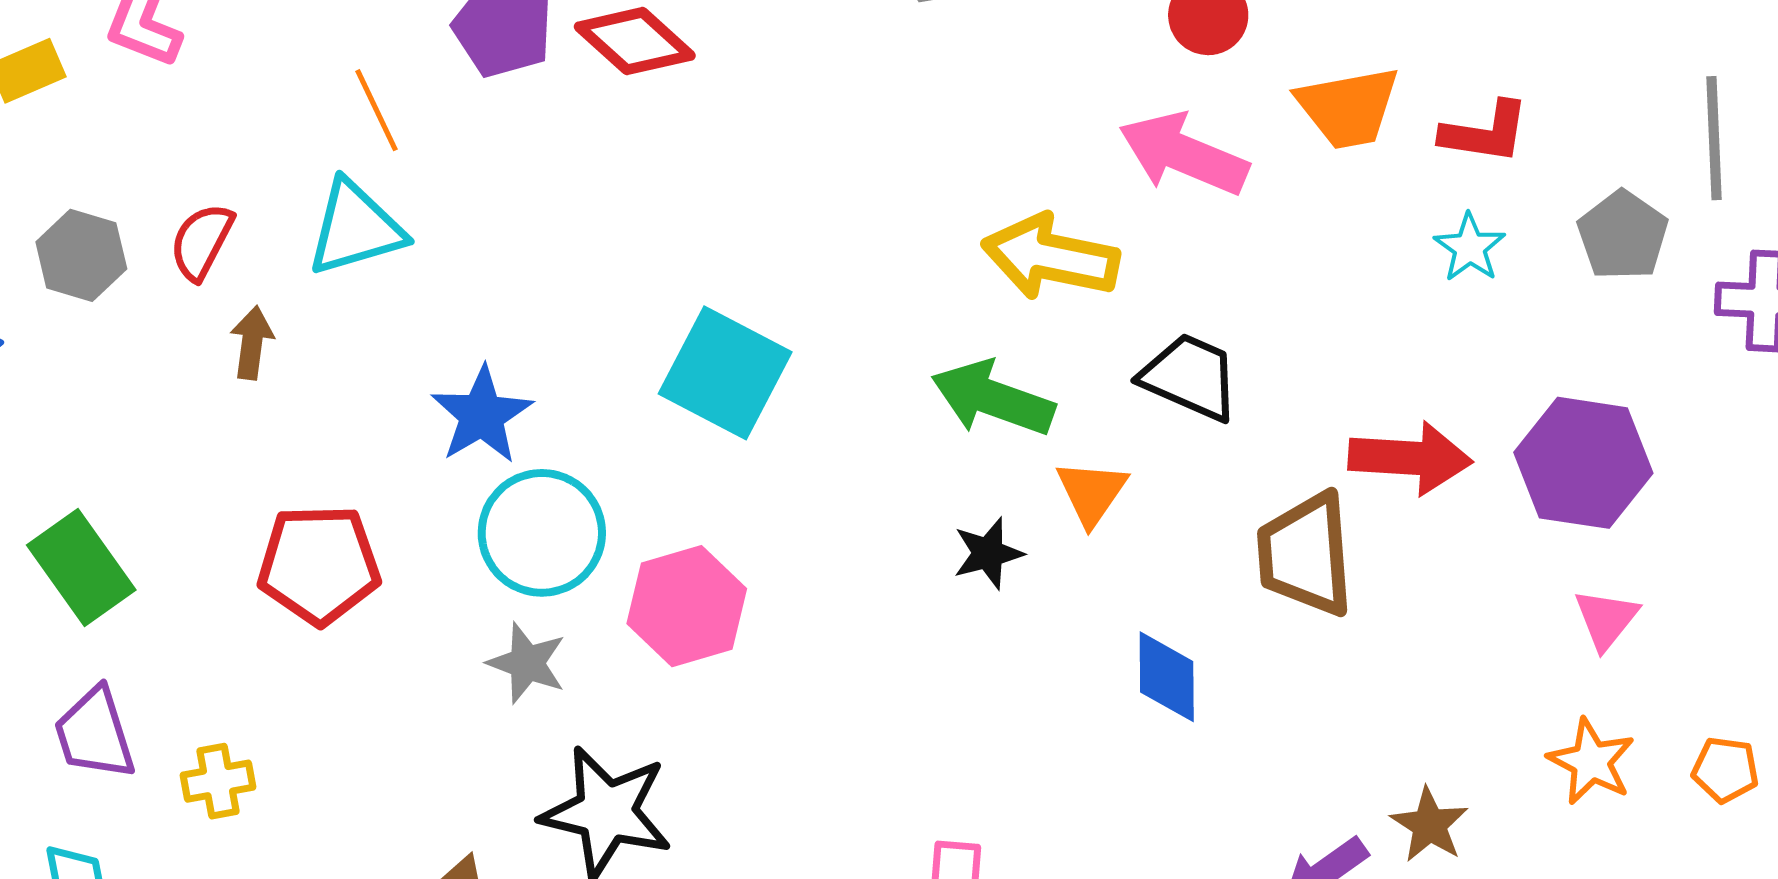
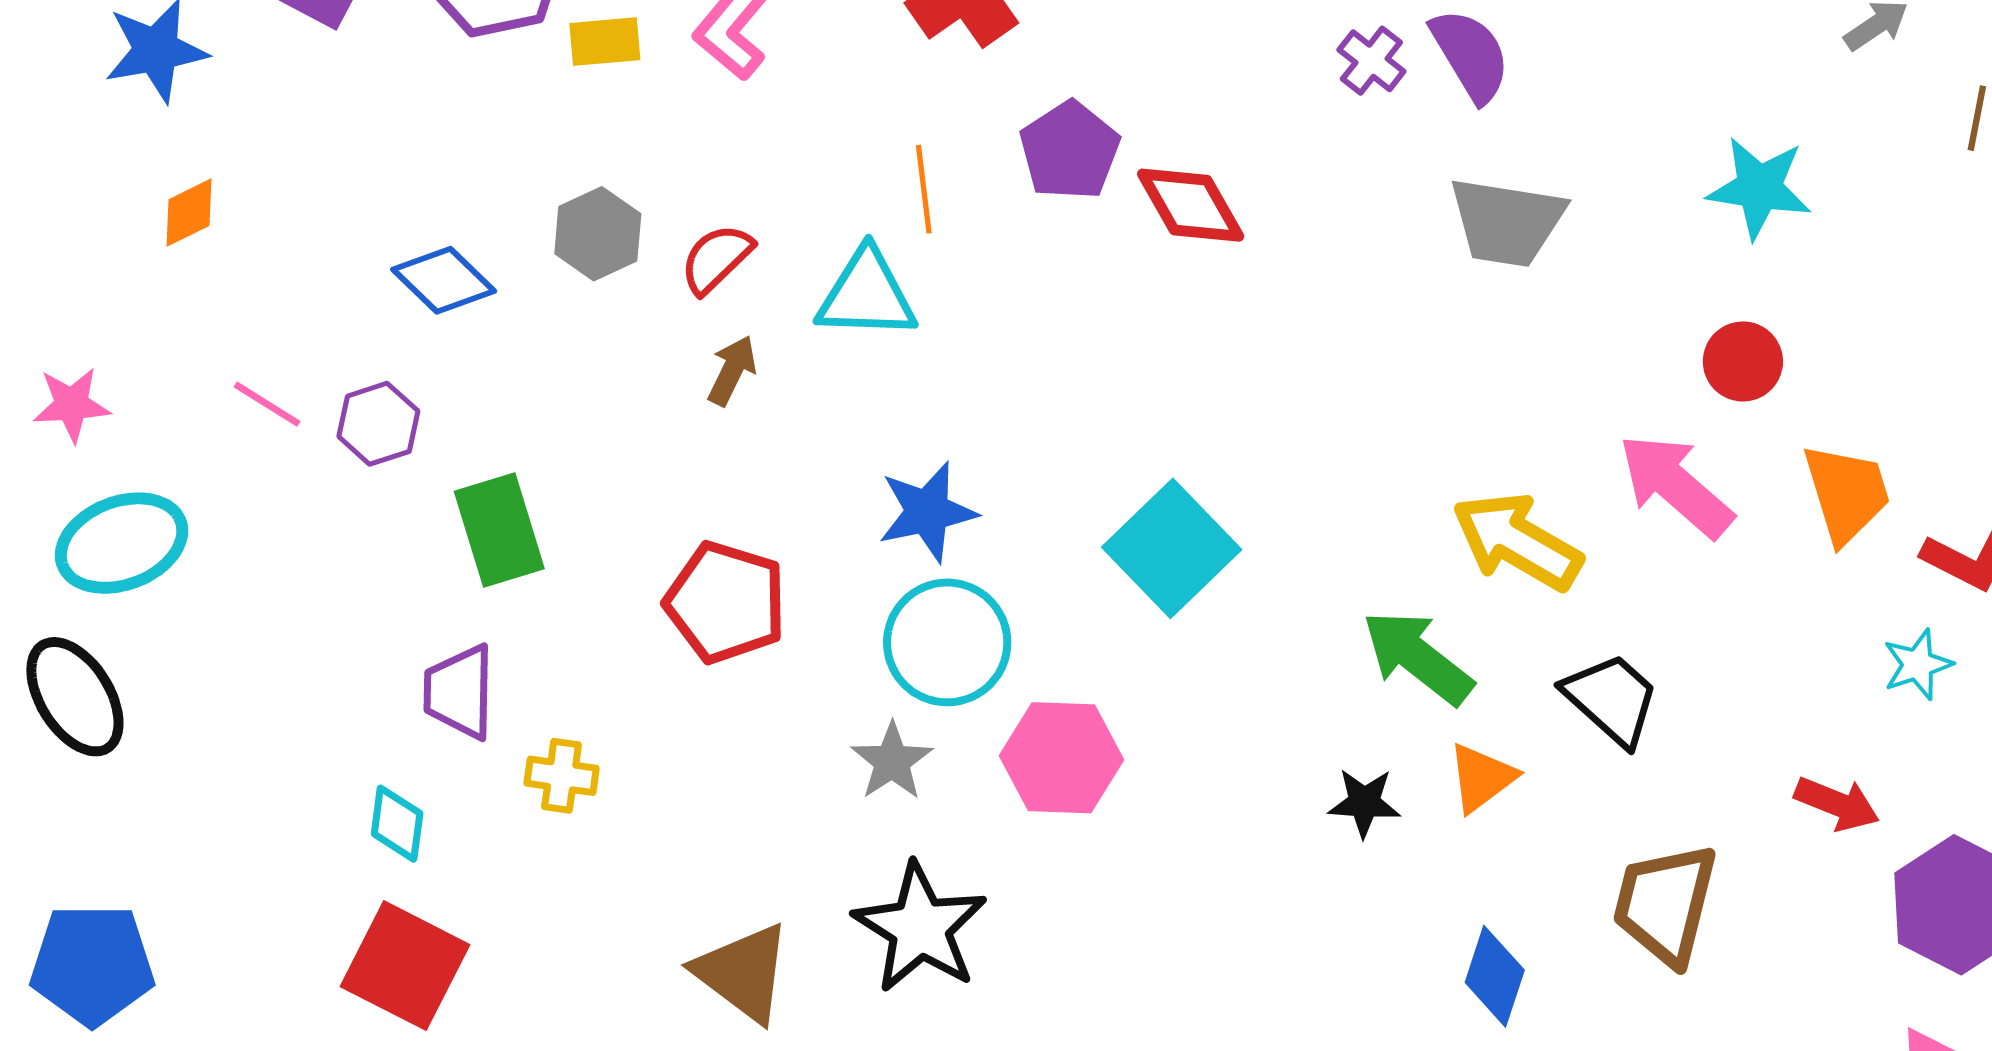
orange trapezoid: (1348, 107) -> (1847, 493), turned -115
red arrow: (1410, 458) -> (1837, 804), moved, size x0.7

